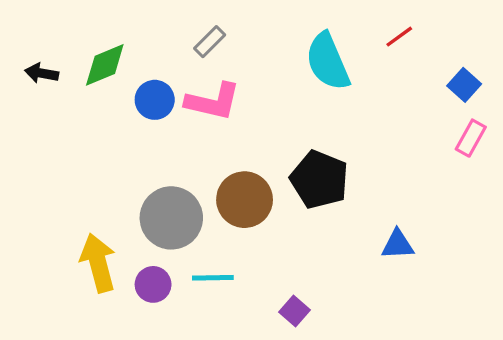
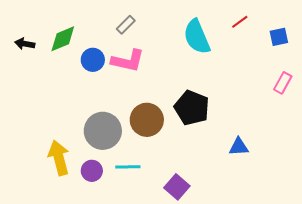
blue square: (464, 85) -> (279, 37), moved, turned 36
purple square: (294, 311) -> (177, 187), size x1.4

